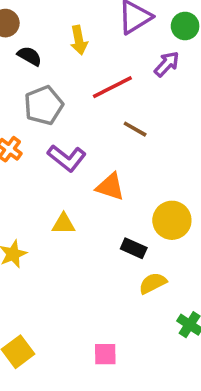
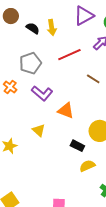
black semicircle: (30, 56) -> (33, 28), moved
brown line: (135, 129) -> (93, 79), moved
yellow triangle: (64, 224) -> (39, 130), turned 40

